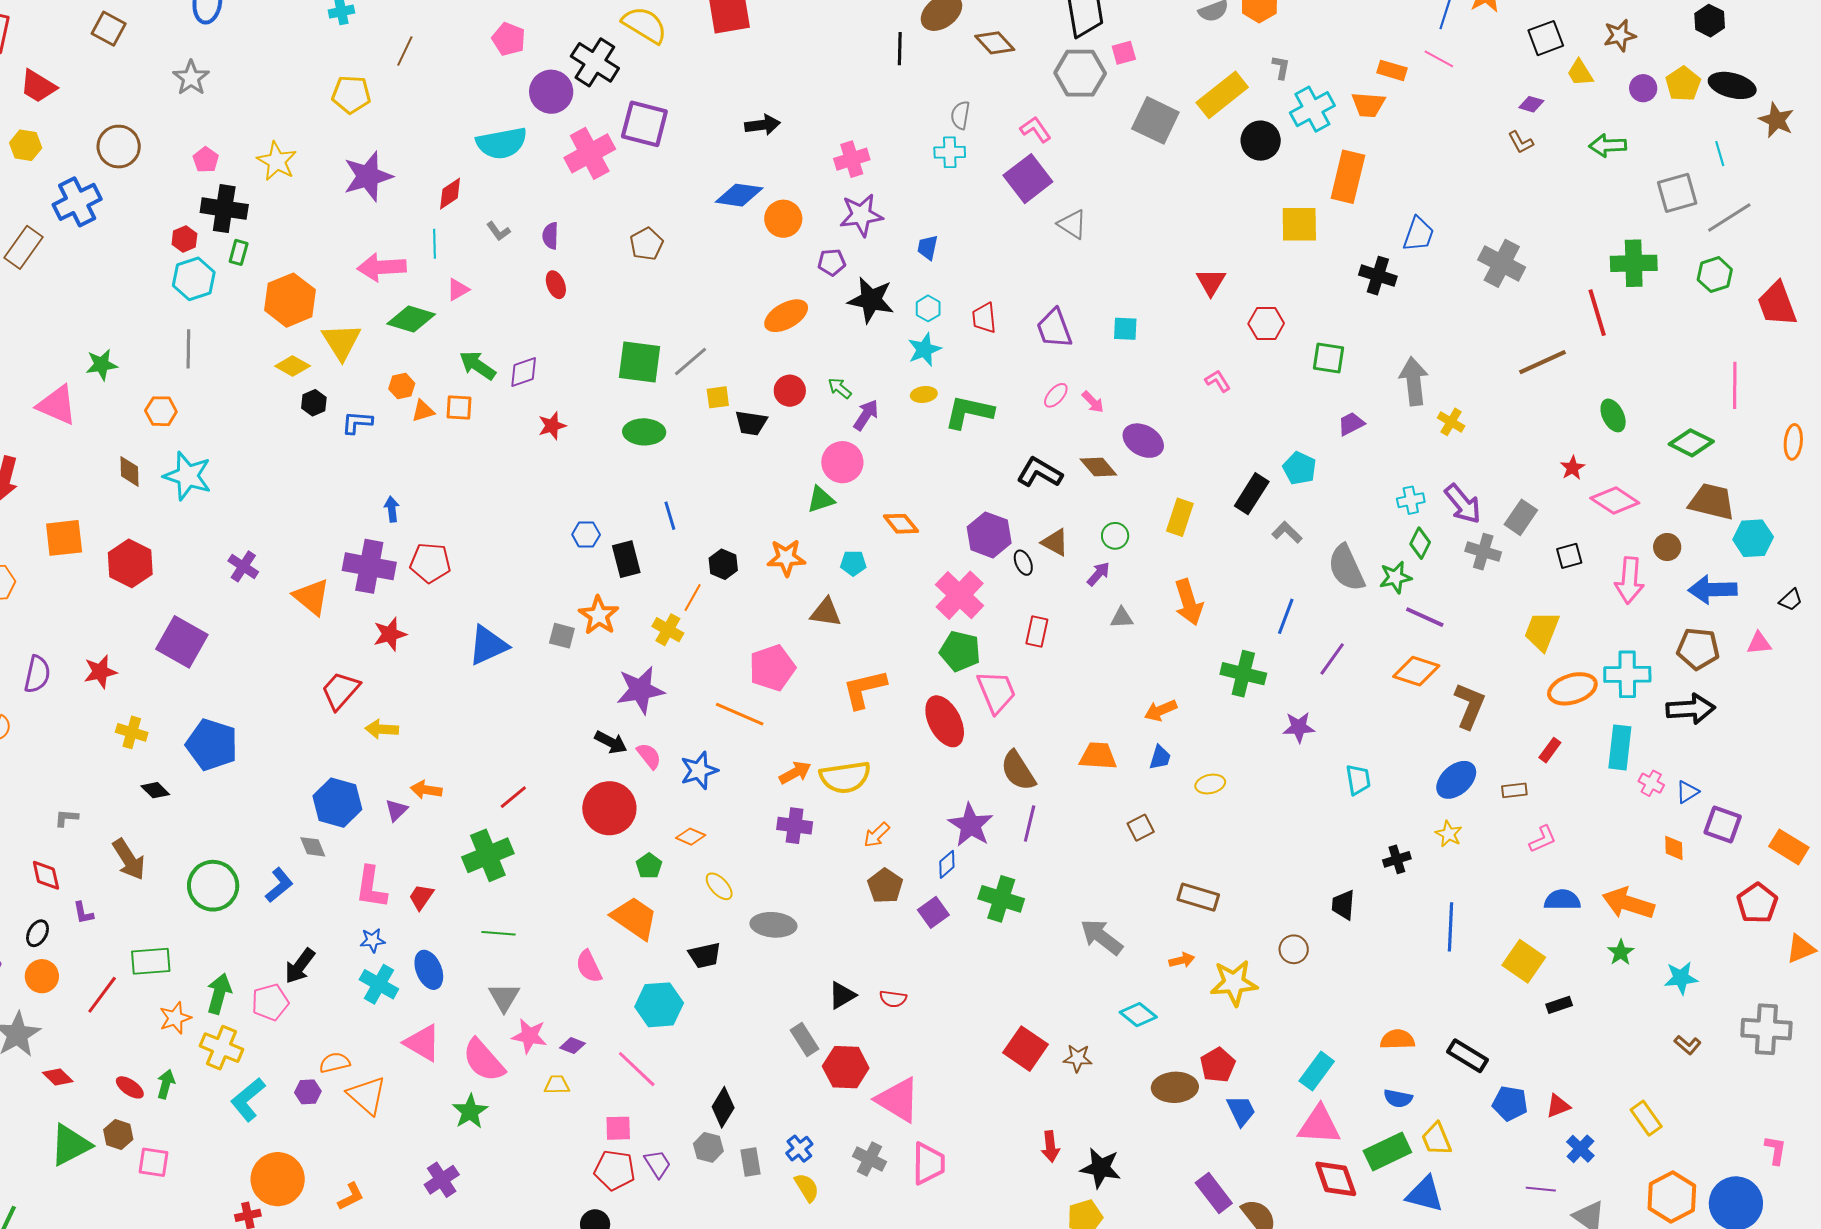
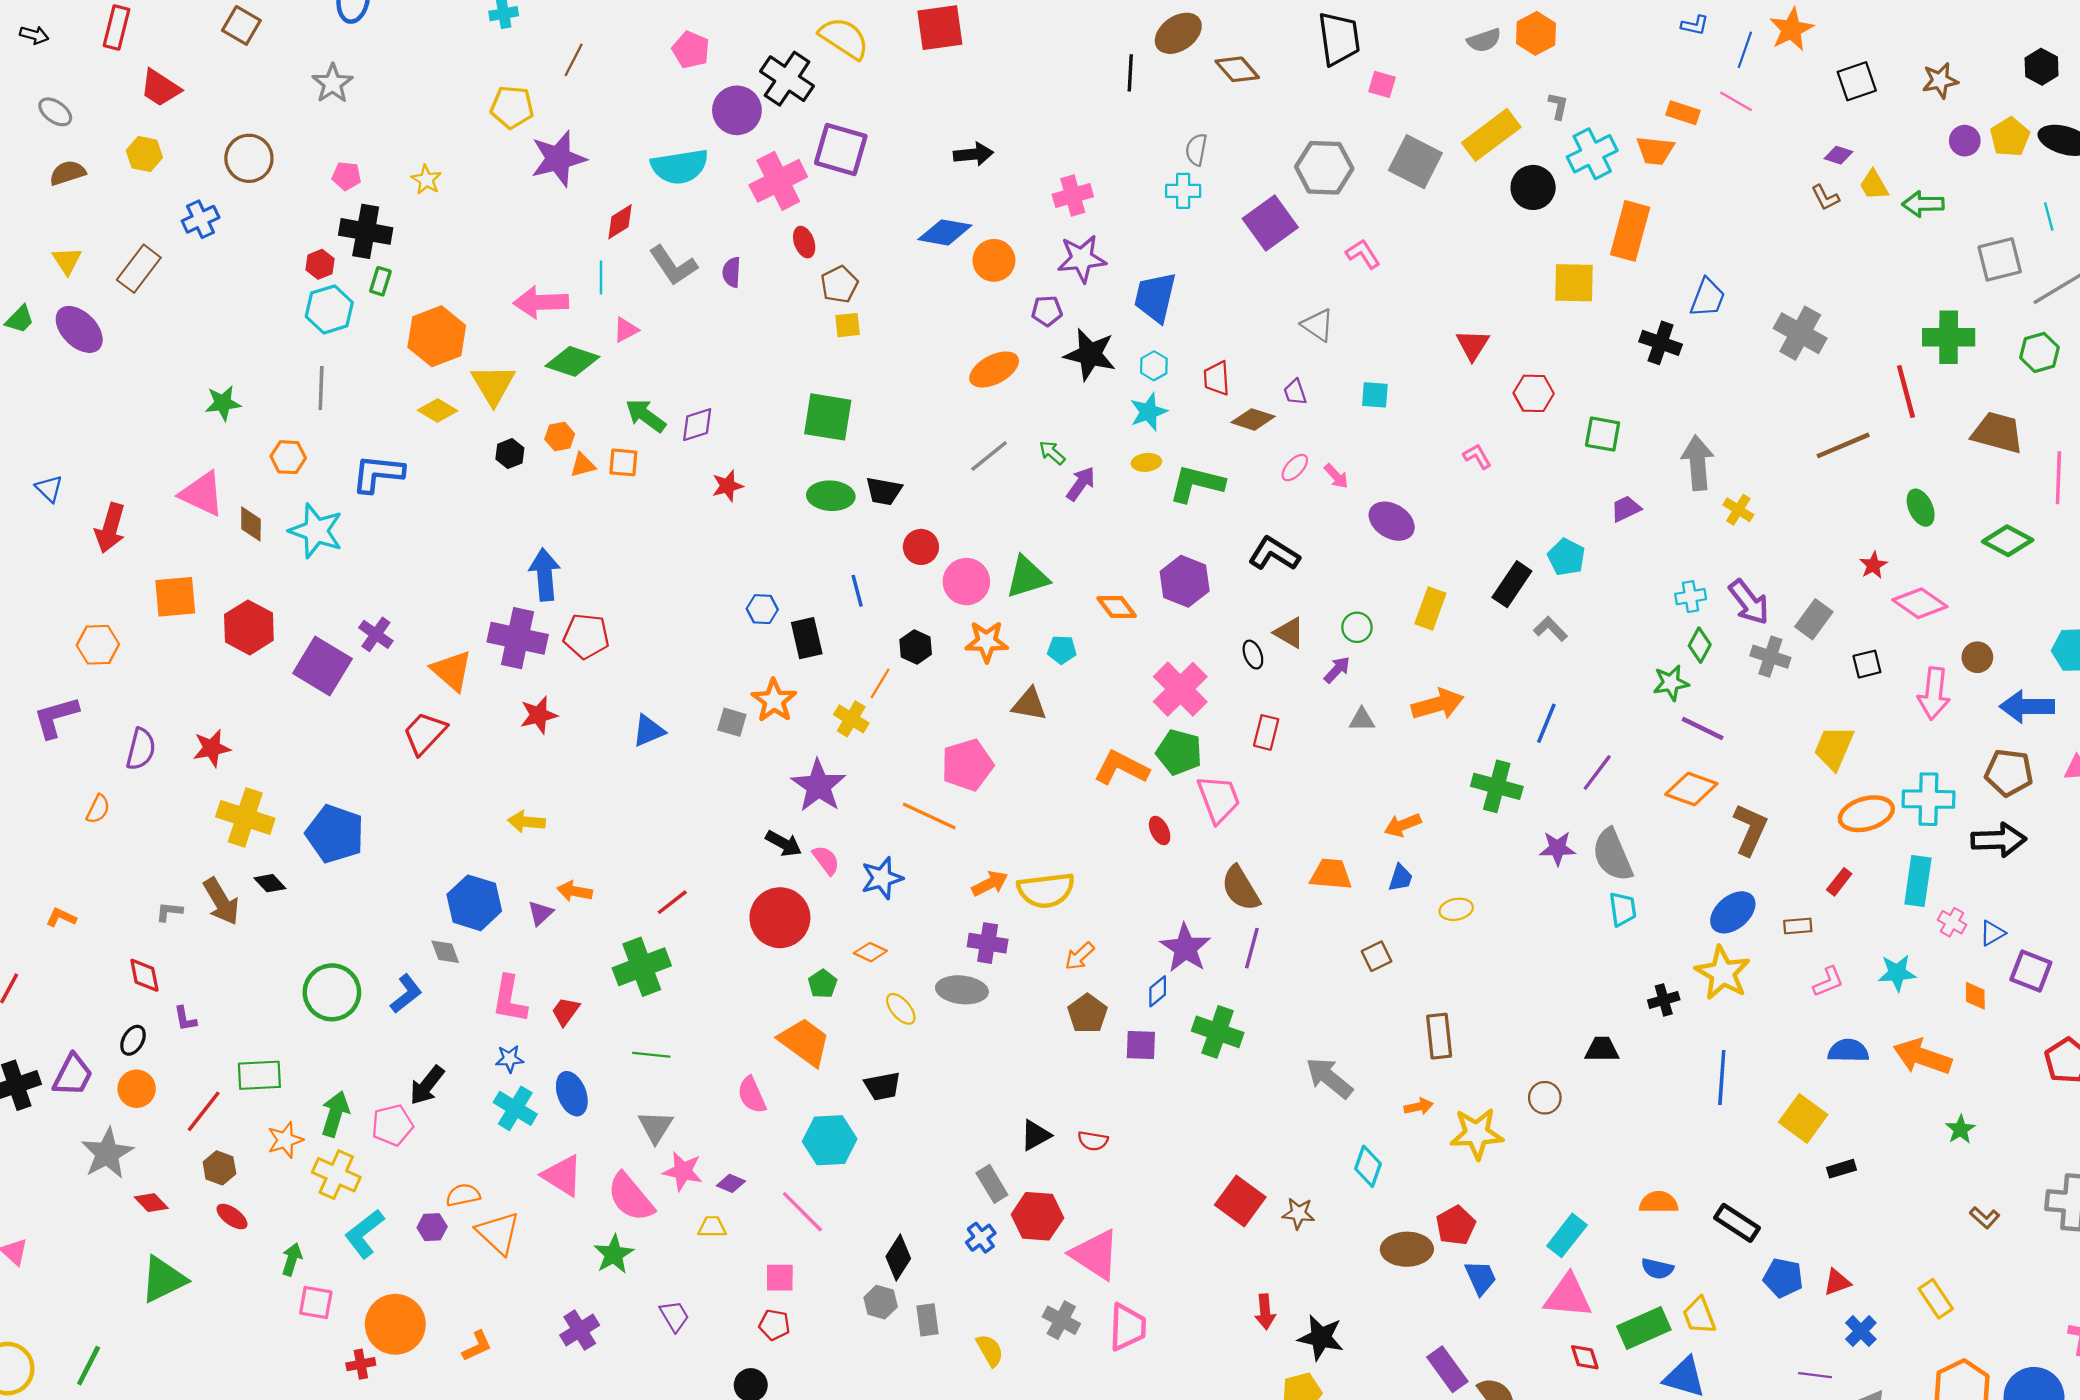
pink square: (1124, 53) -> (1382, 84), turned 30
gray hexagon: (1080, 73) -> (1324, 168), moved
yellow trapezoid: (1580, 73) -> (1874, 185), moved
pink L-shape: (1036, 130) -> (1363, 254), moved
pink pentagon: (206, 160) -> (346, 176), turned -30
yellow star: (277, 161) -> (426, 180), size x0.7
purple star: (368, 176) -> (558, 159), moved
blue cross: (77, 202) -> (201, 219), size x0.7
gray triangle: (1072, 224) -> (1318, 325), moved
gray L-shape: (498, 231) -> (673, 265), size x1.8
blue trapezoid: (928, 247) -> (1155, 297), size x1.8
red ellipse: (556, 285) -> (804, 242), moved
purple trapezoid: (1054, 328) -> (1295, 392), size x0.6
gray line: (691, 362) -> (989, 456), moved
red circle: (790, 391) -> (921, 547), moved
yellow square: (718, 397) -> (848, 325), moved
black hexagon: (314, 403) -> (510, 454), moved
pink triangle: (57, 405) -> (202, 494), moved
blue L-shape: (357, 422) -> (378, 474), moved, size x1.5
black trapezoid: (751, 423) -> (884, 491), moved
pink circle: (842, 462) -> (966, 582), moved
brown diamond: (1098, 467) -> (1253, 419), moved, turned -33
green triangle: (821, 499) -> (1027, 577), size x1.4
brown trapezoid: (1712, 502) -> (1997, 433), moved
blue arrow: (392, 509) -> (545, 575), size x1.8
purple hexagon: (989, 535) -> (1185, 581), moved
gray semicircle: (1346, 568) -> (1612, 855), moved
orange arrow: (1189, 602) -> (1438, 704), turned -90
purple square: (182, 642) -> (322, 666), moved
blue triangle: (488, 645) -> (649, 731), size x0.7
orange L-shape: (864, 689) -> (1121, 768), moved, turned 39
purple star: (640, 690) -> (818, 786), turned -30
red trapezoid: (340, 691) -> (425, 733), moved
red ellipse: (945, 721) -> (1160, 831), size x0.5
yellow cross: (132, 732) -> (245, 817), size x1.6
yellow star: (1449, 834) -> (1723, 973), size x1.8
brown arrow: (129, 859) -> (221, 901), moved
brown rectangle: (1198, 897) -> (1439, 1036), turned 66
black trapezoid: (1343, 905) -> (1602, 1049), turned 84
purple square: (933, 912) -> (1141, 1045), turned 36
gray ellipse: (773, 925) -> (962, 990), moved
green star: (1621, 952) -> (1960, 1129), moved
cyan star: (1681, 978) -> (1897, 973), moved
cyan diamond: (1138, 1015) -> (1368, 1166), turned 69
green arrow: (166, 1084) -> (292, 1259), moved
brown hexagon: (118, 1135) -> (219, 1168), moved
blue cross: (799, 1149) -> (981, 1238), moved
pink square: (153, 1162) -> (316, 1303), moved
purple trapezoid: (658, 1164) -> (674, 1316), moved
red pentagon: (615, 1170) -> (774, 1325), size x0.7
red diamond: (1336, 1179) -> (1585, 1357), size x0.6

